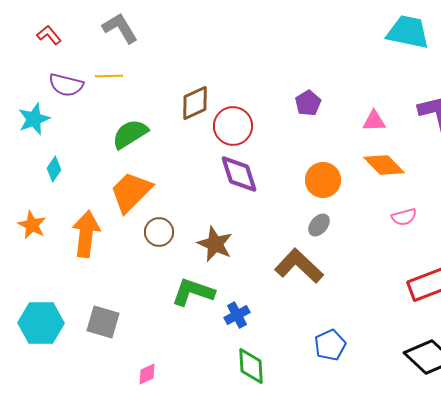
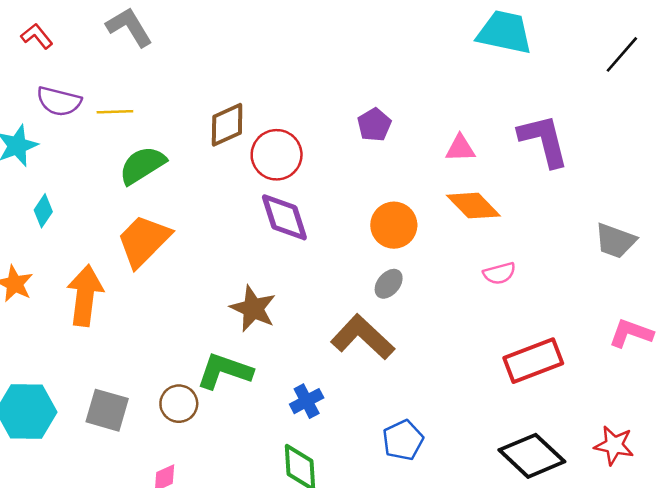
yellow line: (109, 76) -> (115, 112), moved
brown circle: (159, 232) -> (179, 404), moved
blue cross: (237, 315) -> (307, 401), moved

